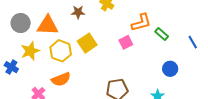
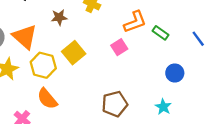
orange triangle: (48, 25) -> (25, 37), turned 45
orange semicircle: (61, 79) -> (47, 99), turned 78

